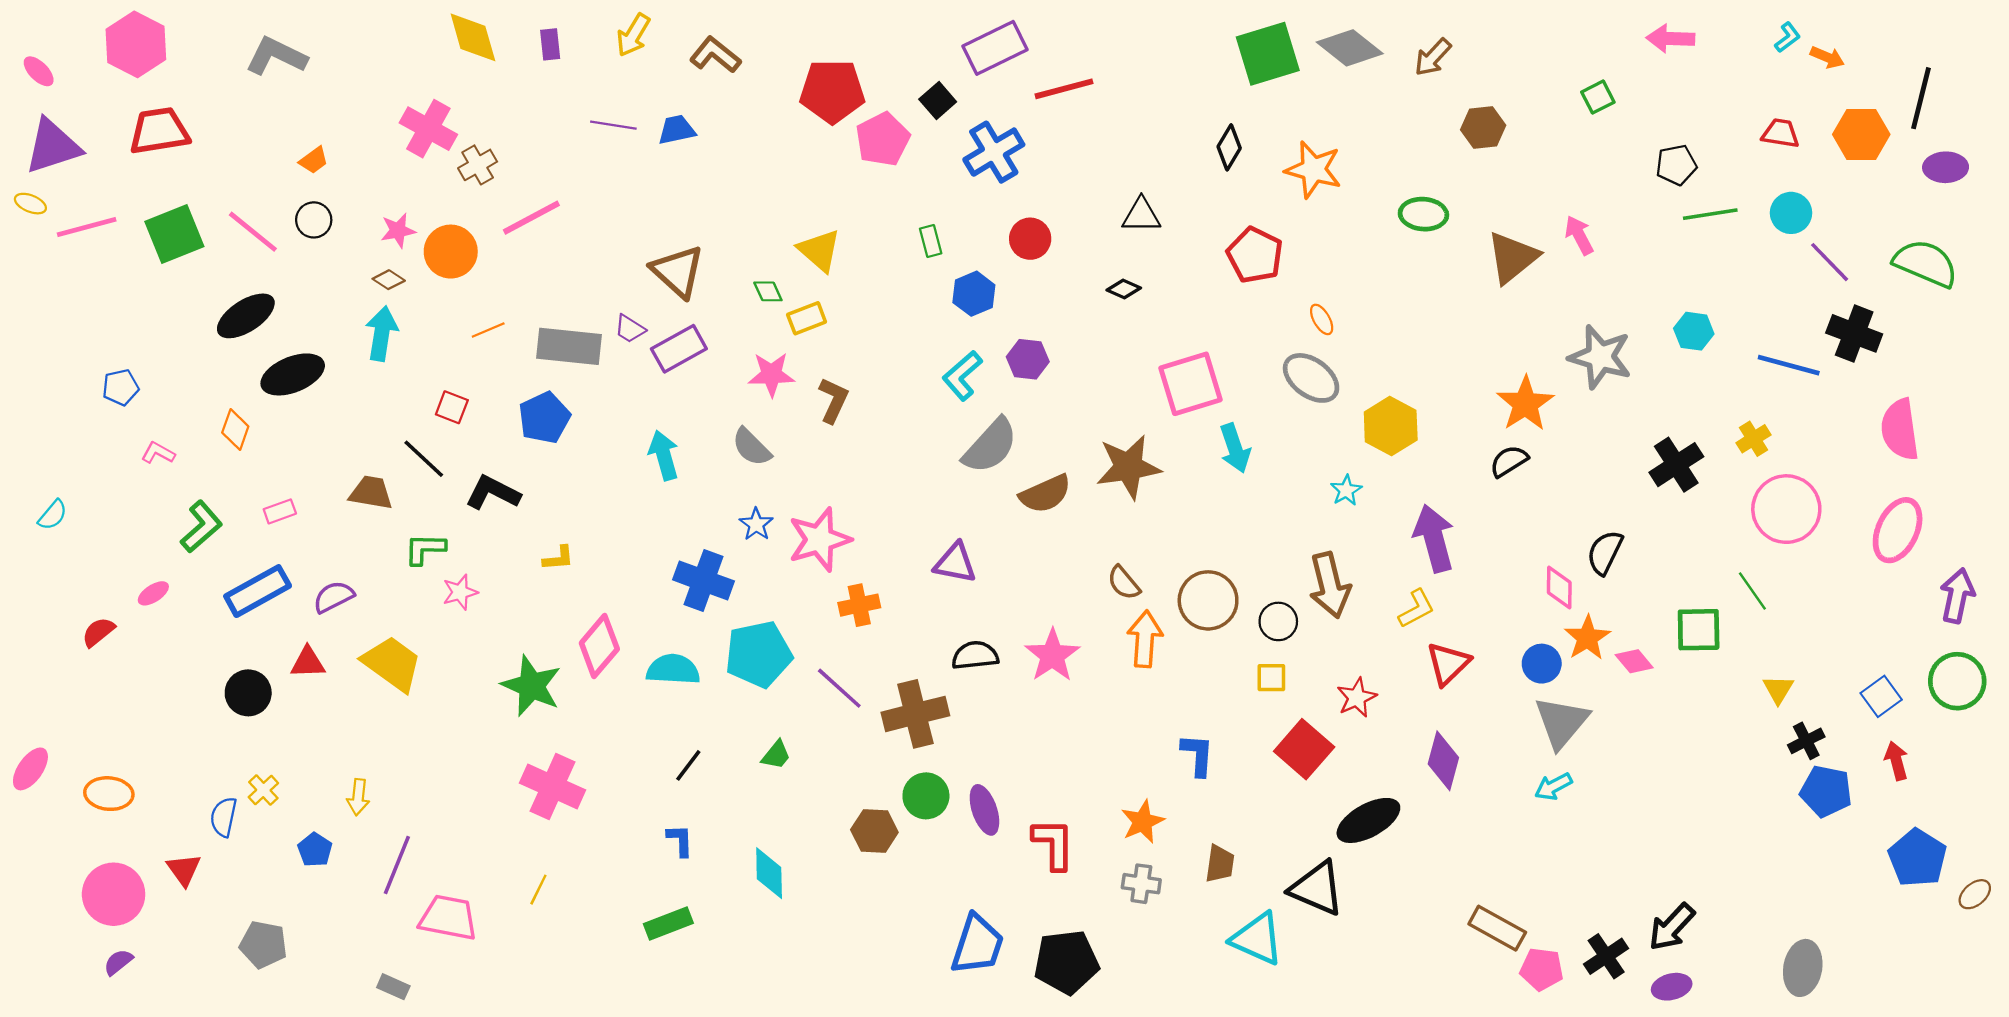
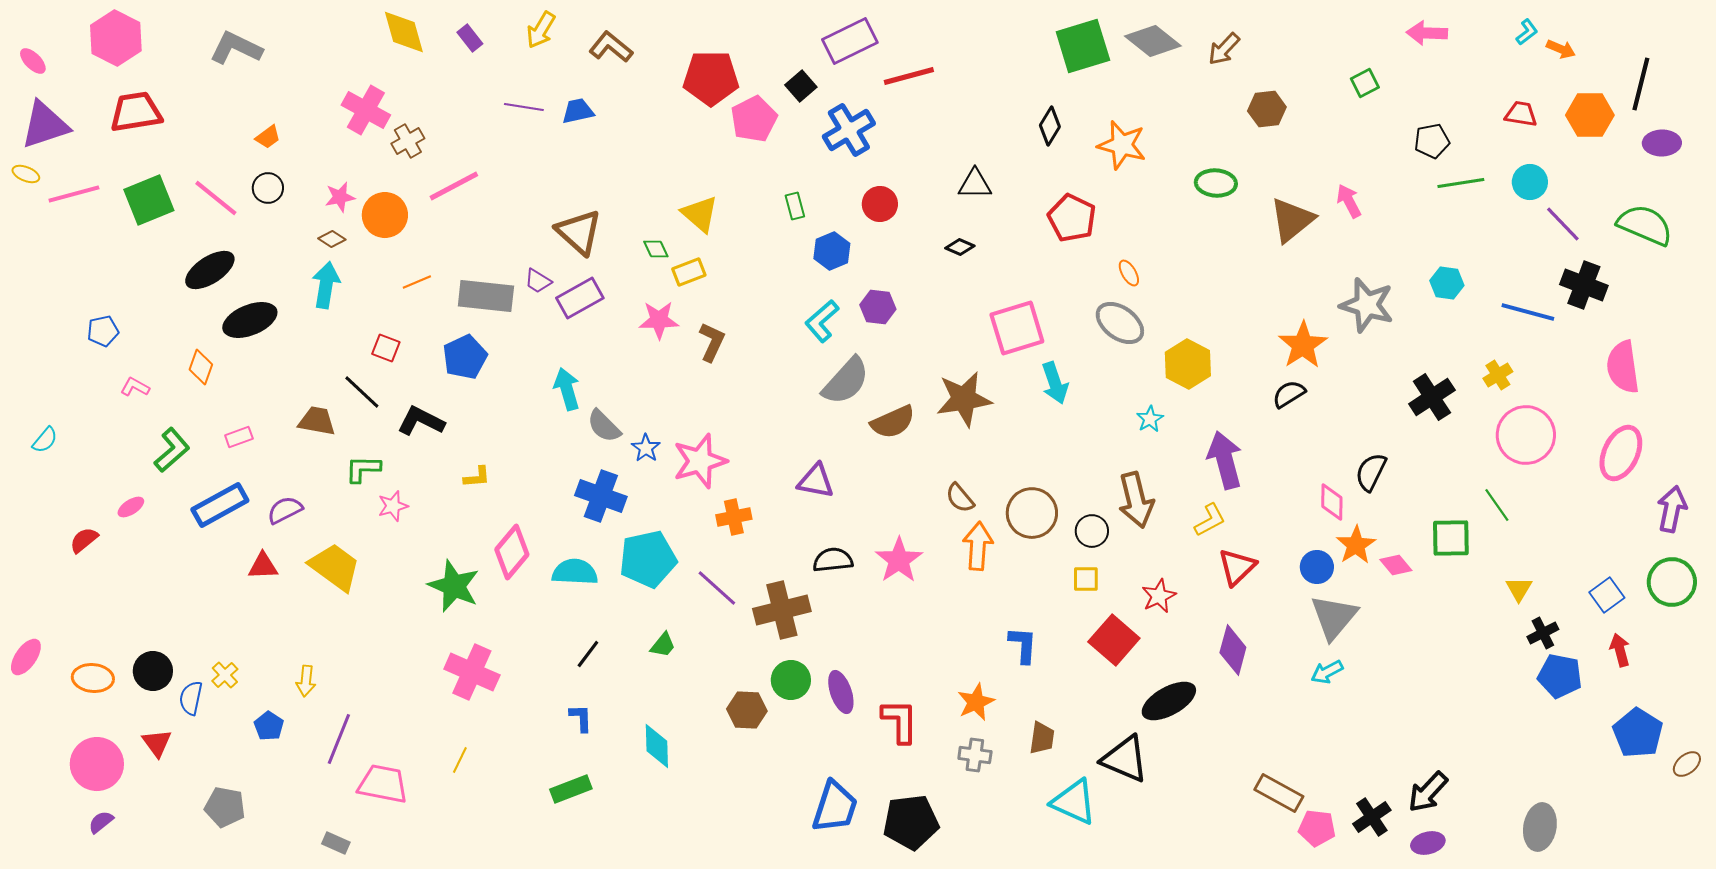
purple rectangle: (550, 44) -> (470, 38), turned -32
gray semicircle: (752, 447) -> (604, 426), moved
black circle: (248, 693) -> (153, 671), moved

